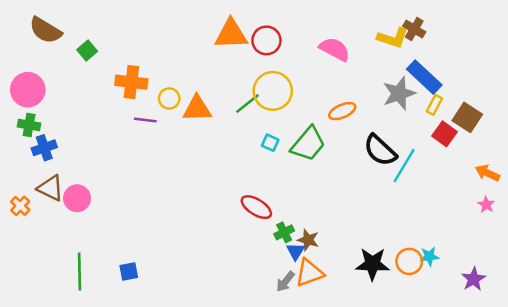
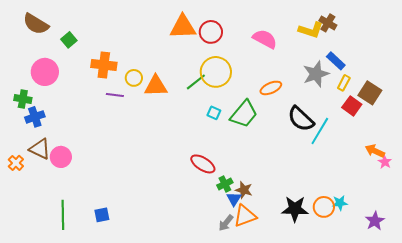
blue rectangle: (424, 77) -> (336, 61), size x0.7
pink circle: (28, 90) -> (45, 72), moved
orange arrow: (487, 173) -> (375, 151), moved

